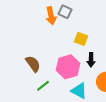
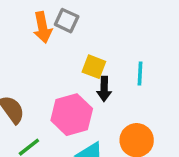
black arrow: (91, 60) -> (104, 89), moved

